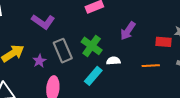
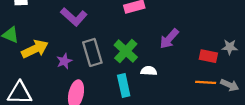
orange line: (151, 66) -> (206, 82), moved
cyan rectangle: (93, 76) -> (124, 85), turned -60

